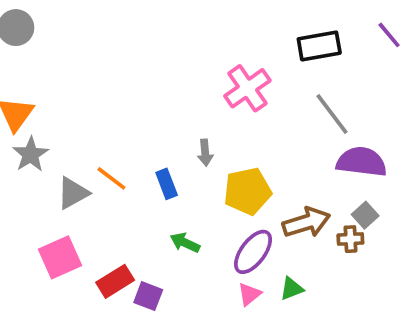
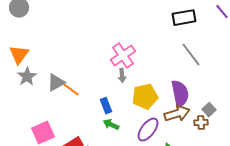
pink cross: (247, 88) -> (123, 56), moved
purple semicircle: (361, 162) -> (180, 94), moved, turned 72
blue rectangle: (167, 184) -> (106, 106), moved
gray triangle: (73, 193) -> (56, 83), moved

